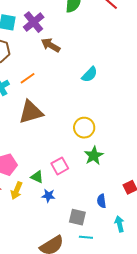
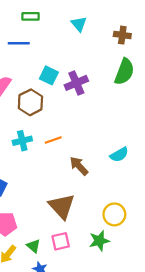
brown arrow: (51, 45) -> (79, 166), moved
brown triangle: (31, 112) -> (62, 206), moved, turned 48
yellow circle: (84, 128) -> (114, 214), moved

